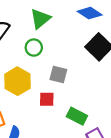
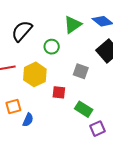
green triangle: (40, 19) -> (73, 25), moved
gray square: (58, 74) -> (81, 71), moved

